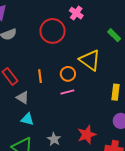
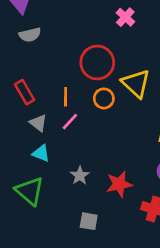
red circle: (53, 31) -> (97, 63), moved
pink line: (67, 92) -> (70, 122), moved, turned -40
gray star: (54, 139) -> (80, 176), moved

